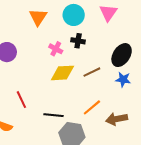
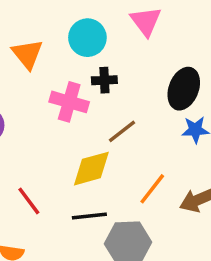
pink cross: (56, 49) -> (69, 102), size x1.5
brown line: (92, 72) -> (122, 131), moved
yellow diamond: (62, 73) -> (91, 169), moved

